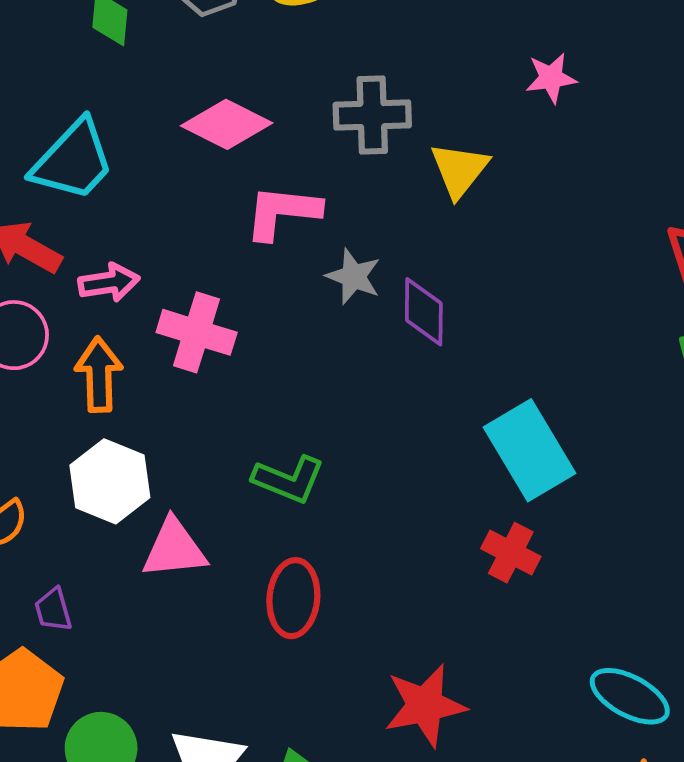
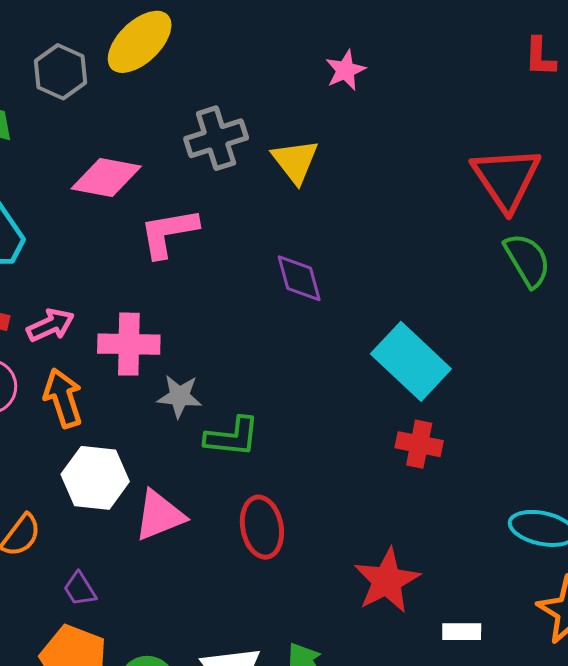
gray star: (353, 276) -> (179, 396), moved

